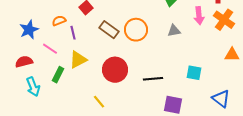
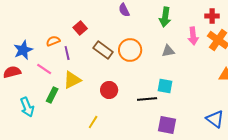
red semicircle: (24, 62) -> (12, 72), moved
red circle: (115, 70) -> (109, 90), size x0.7
cyan square: (194, 73) -> (165, 86), moved
yellow line: (99, 102) -> (93, 122), turned 72

